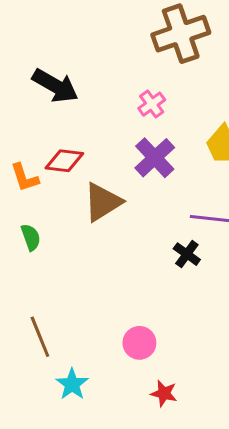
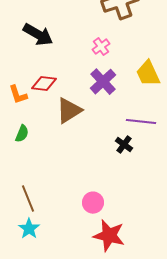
green semicircle: (31, 237) -> (22, 134), turned 42
cyan star: (72, 384) -> (29, 229), moved
red star: (164, 393) -> (109, 236), size x1.8

